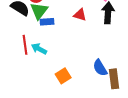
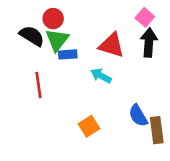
red triangle: (80, 15) -> (112, 45), size x1.5
cyan arrow: (39, 49) -> (101, 76), moved

